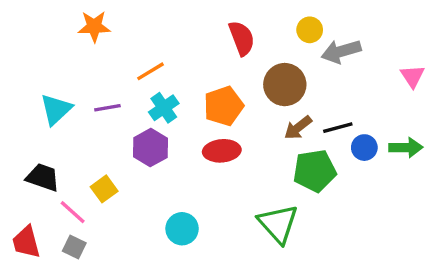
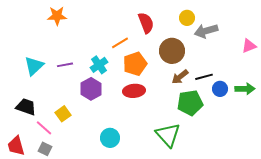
orange line: (151, 71) -> (120, 43), moved
pink triangle: (412, 76) -> (249, 46), turned 42

